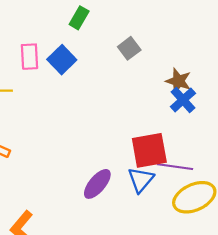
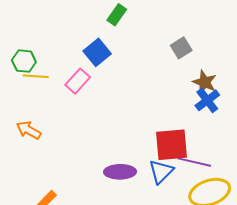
gray square: (129, 48) -> (181, 48), moved
pink rectangle: (30, 57) -> (78, 81), moved, turned 40
purple ellipse: (97, 184) -> (120, 172), turned 44

